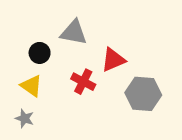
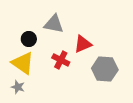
yellow triangle: (31, 86) -> (23, 63), size x1.4

